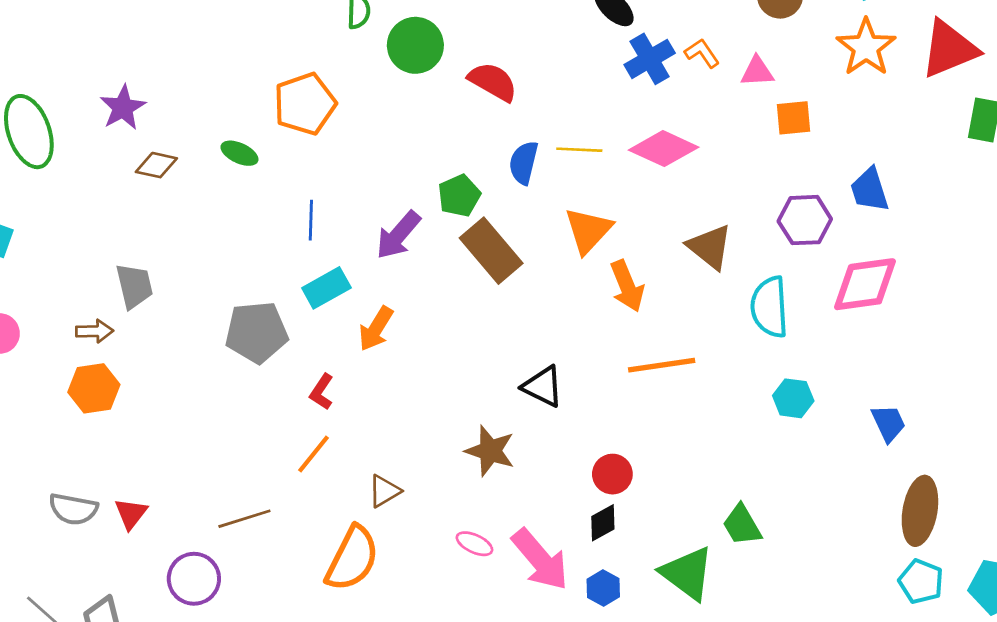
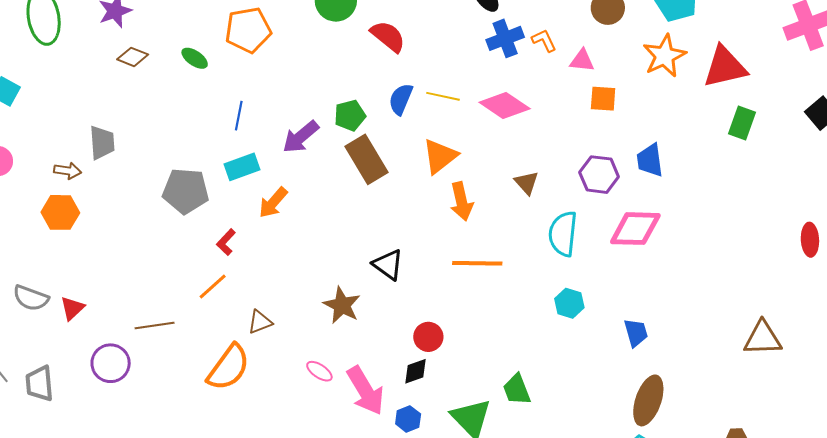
brown triangle: (710, 247) -> (527, 183), size x0.7

